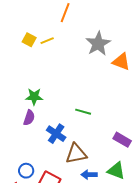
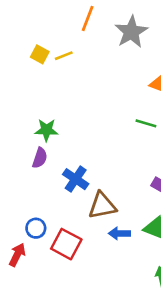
gray star: (98, 44) -> (131, 32), moved
green line: (83, 112) -> (146, 123), moved

